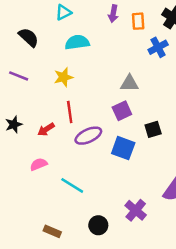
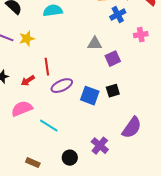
yellow star: (63, 77) -> (27, 39), moved
purple square: (122, 111) -> (113, 59), moved
black square: (153, 129) -> (113, 91), moved
pink semicircle: (39, 164) -> (22, 109), size x1.5

